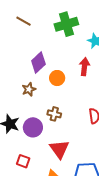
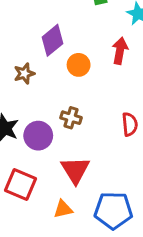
brown star: (29, 89) -> (24, 74), moved
red square: (23, 161) -> (21, 185), size x1.5

